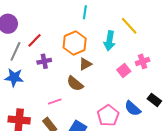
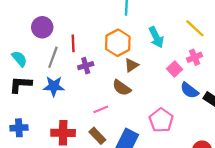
yellow line: (129, 26) -> (195, 28), moved
red line: (35, 40) -> (73, 43), turned -42
cyan arrow: (109, 41) -> (156, 37), turned -30
blue semicircle: (133, 108) -> (189, 90), moved

